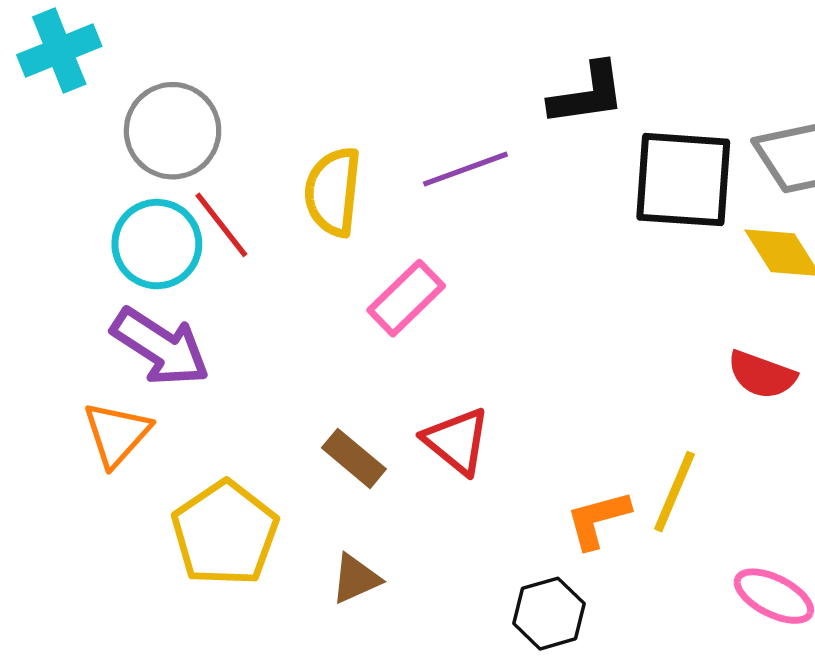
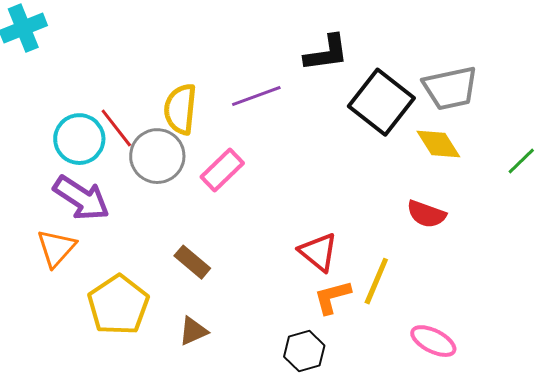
gray circle: (173, 131) -> (157, 156), moved
black square: (683, 180) -> (381, 102), turned 34
red triangle: (457, 441) -> (318, 252), moved

